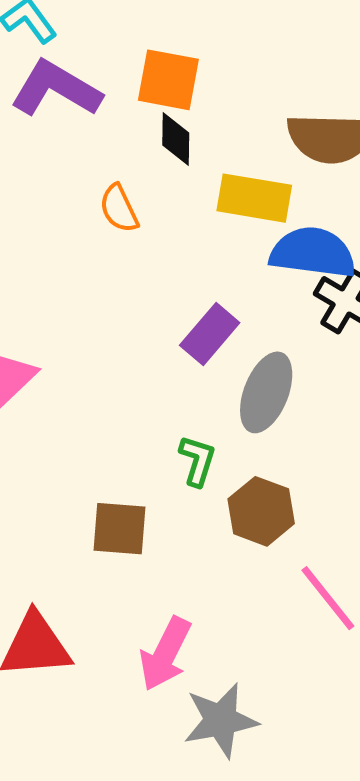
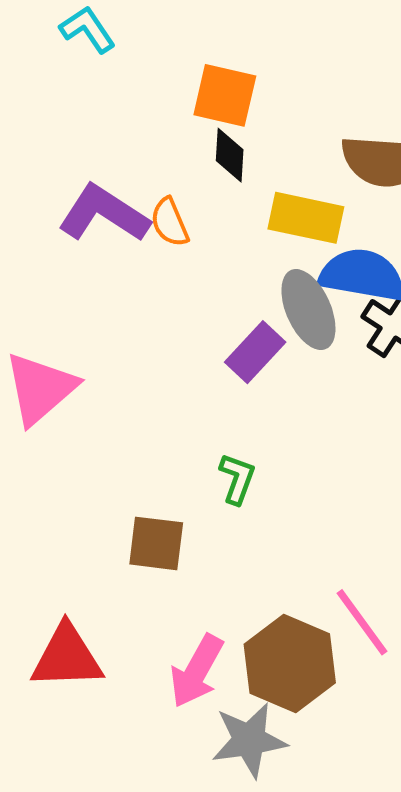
purple L-shape: (56, 89) -> (104, 214), moved
gray ellipse: (266, 392) -> (308, 310), moved, turned -48
brown hexagon: (261, 511) -> (290, 663), moved, size x1.4

